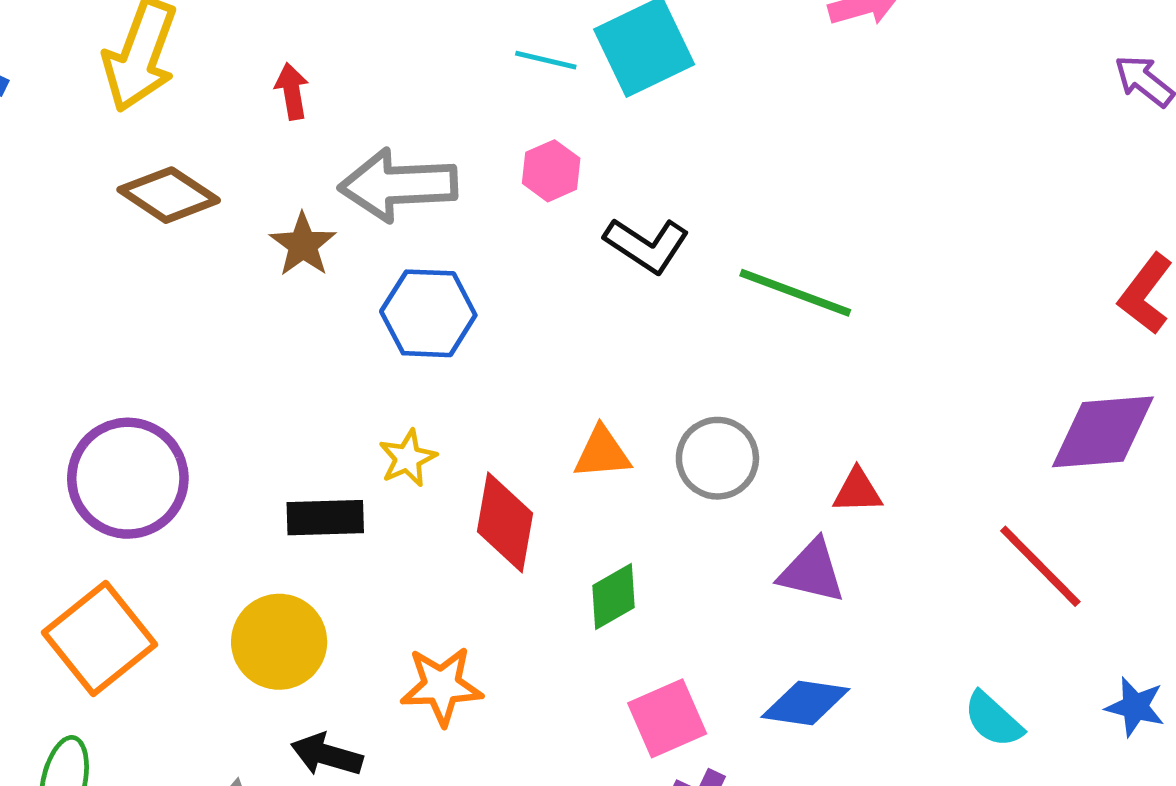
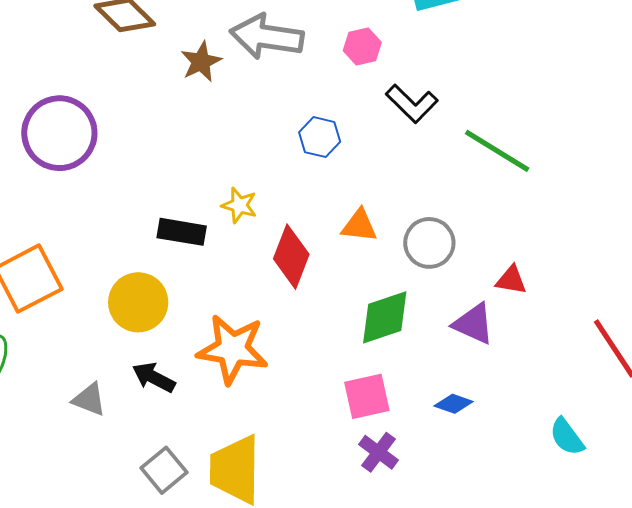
blue hexagon: (428, 313) -> (320, 137), moved, size x0.7
yellow star: (408, 458) -> (239, 205), turned 30
purple circle: (128, 478) -> (59, 133), moved
green diamond: (614, 597) -> (385, 317), moved, size x1.4
orange star: (442, 686) -> (233, 349), size x1.4
blue diamond: (805, 703) -> (454, 404), size x0.7

